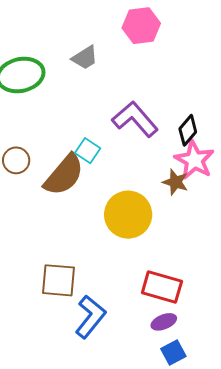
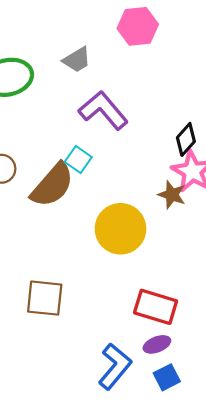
purple L-shape: (135, 119) -> (103, 110), moved
blue L-shape: (90, 317) -> (115, 366), moved

